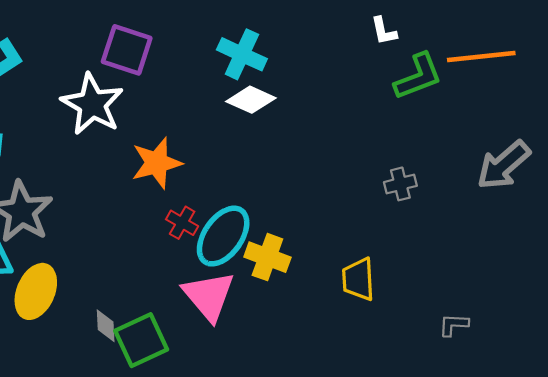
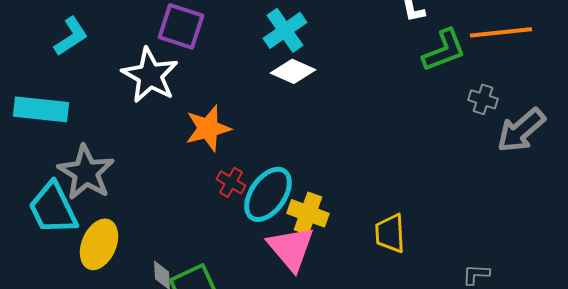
cyan cross: (242, 54) -> (285, 30), turned 30
gray cross: (400, 184) -> (483, 99), moved, turned 32
pink triangle: (209, 296) -> (291, 248), moved

